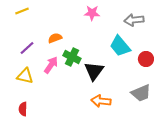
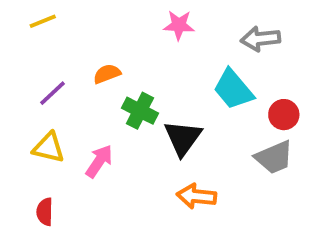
pink arrow: (51, 65) -> (99, 161), moved
gray trapezoid: (141, 93) -> (274, 157), moved

